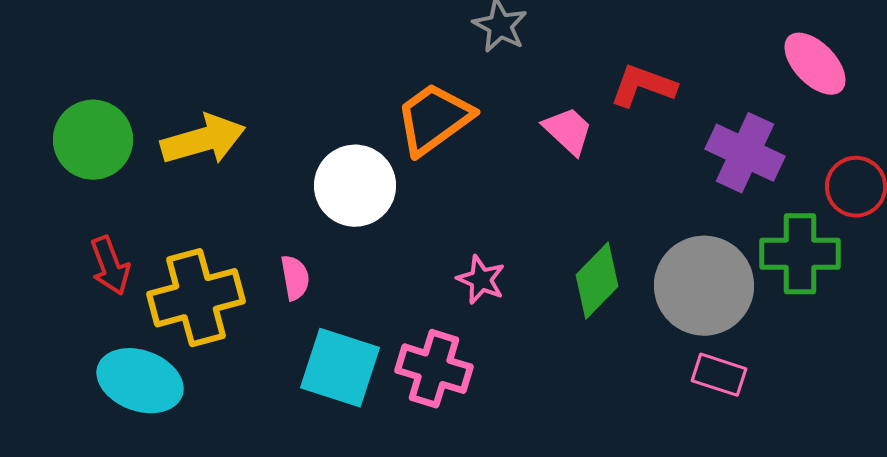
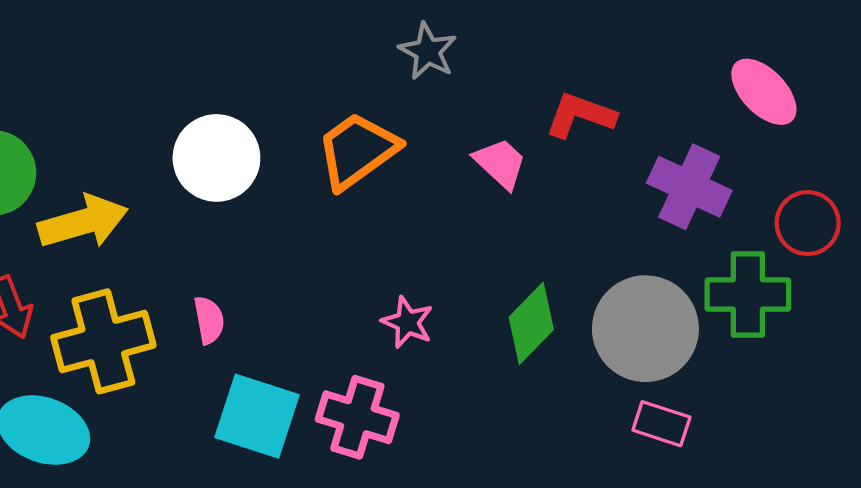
yellow arrow: (203, 140) -> (83, 222), moved
white circle: (355, 186) -> (216, 158), moved

